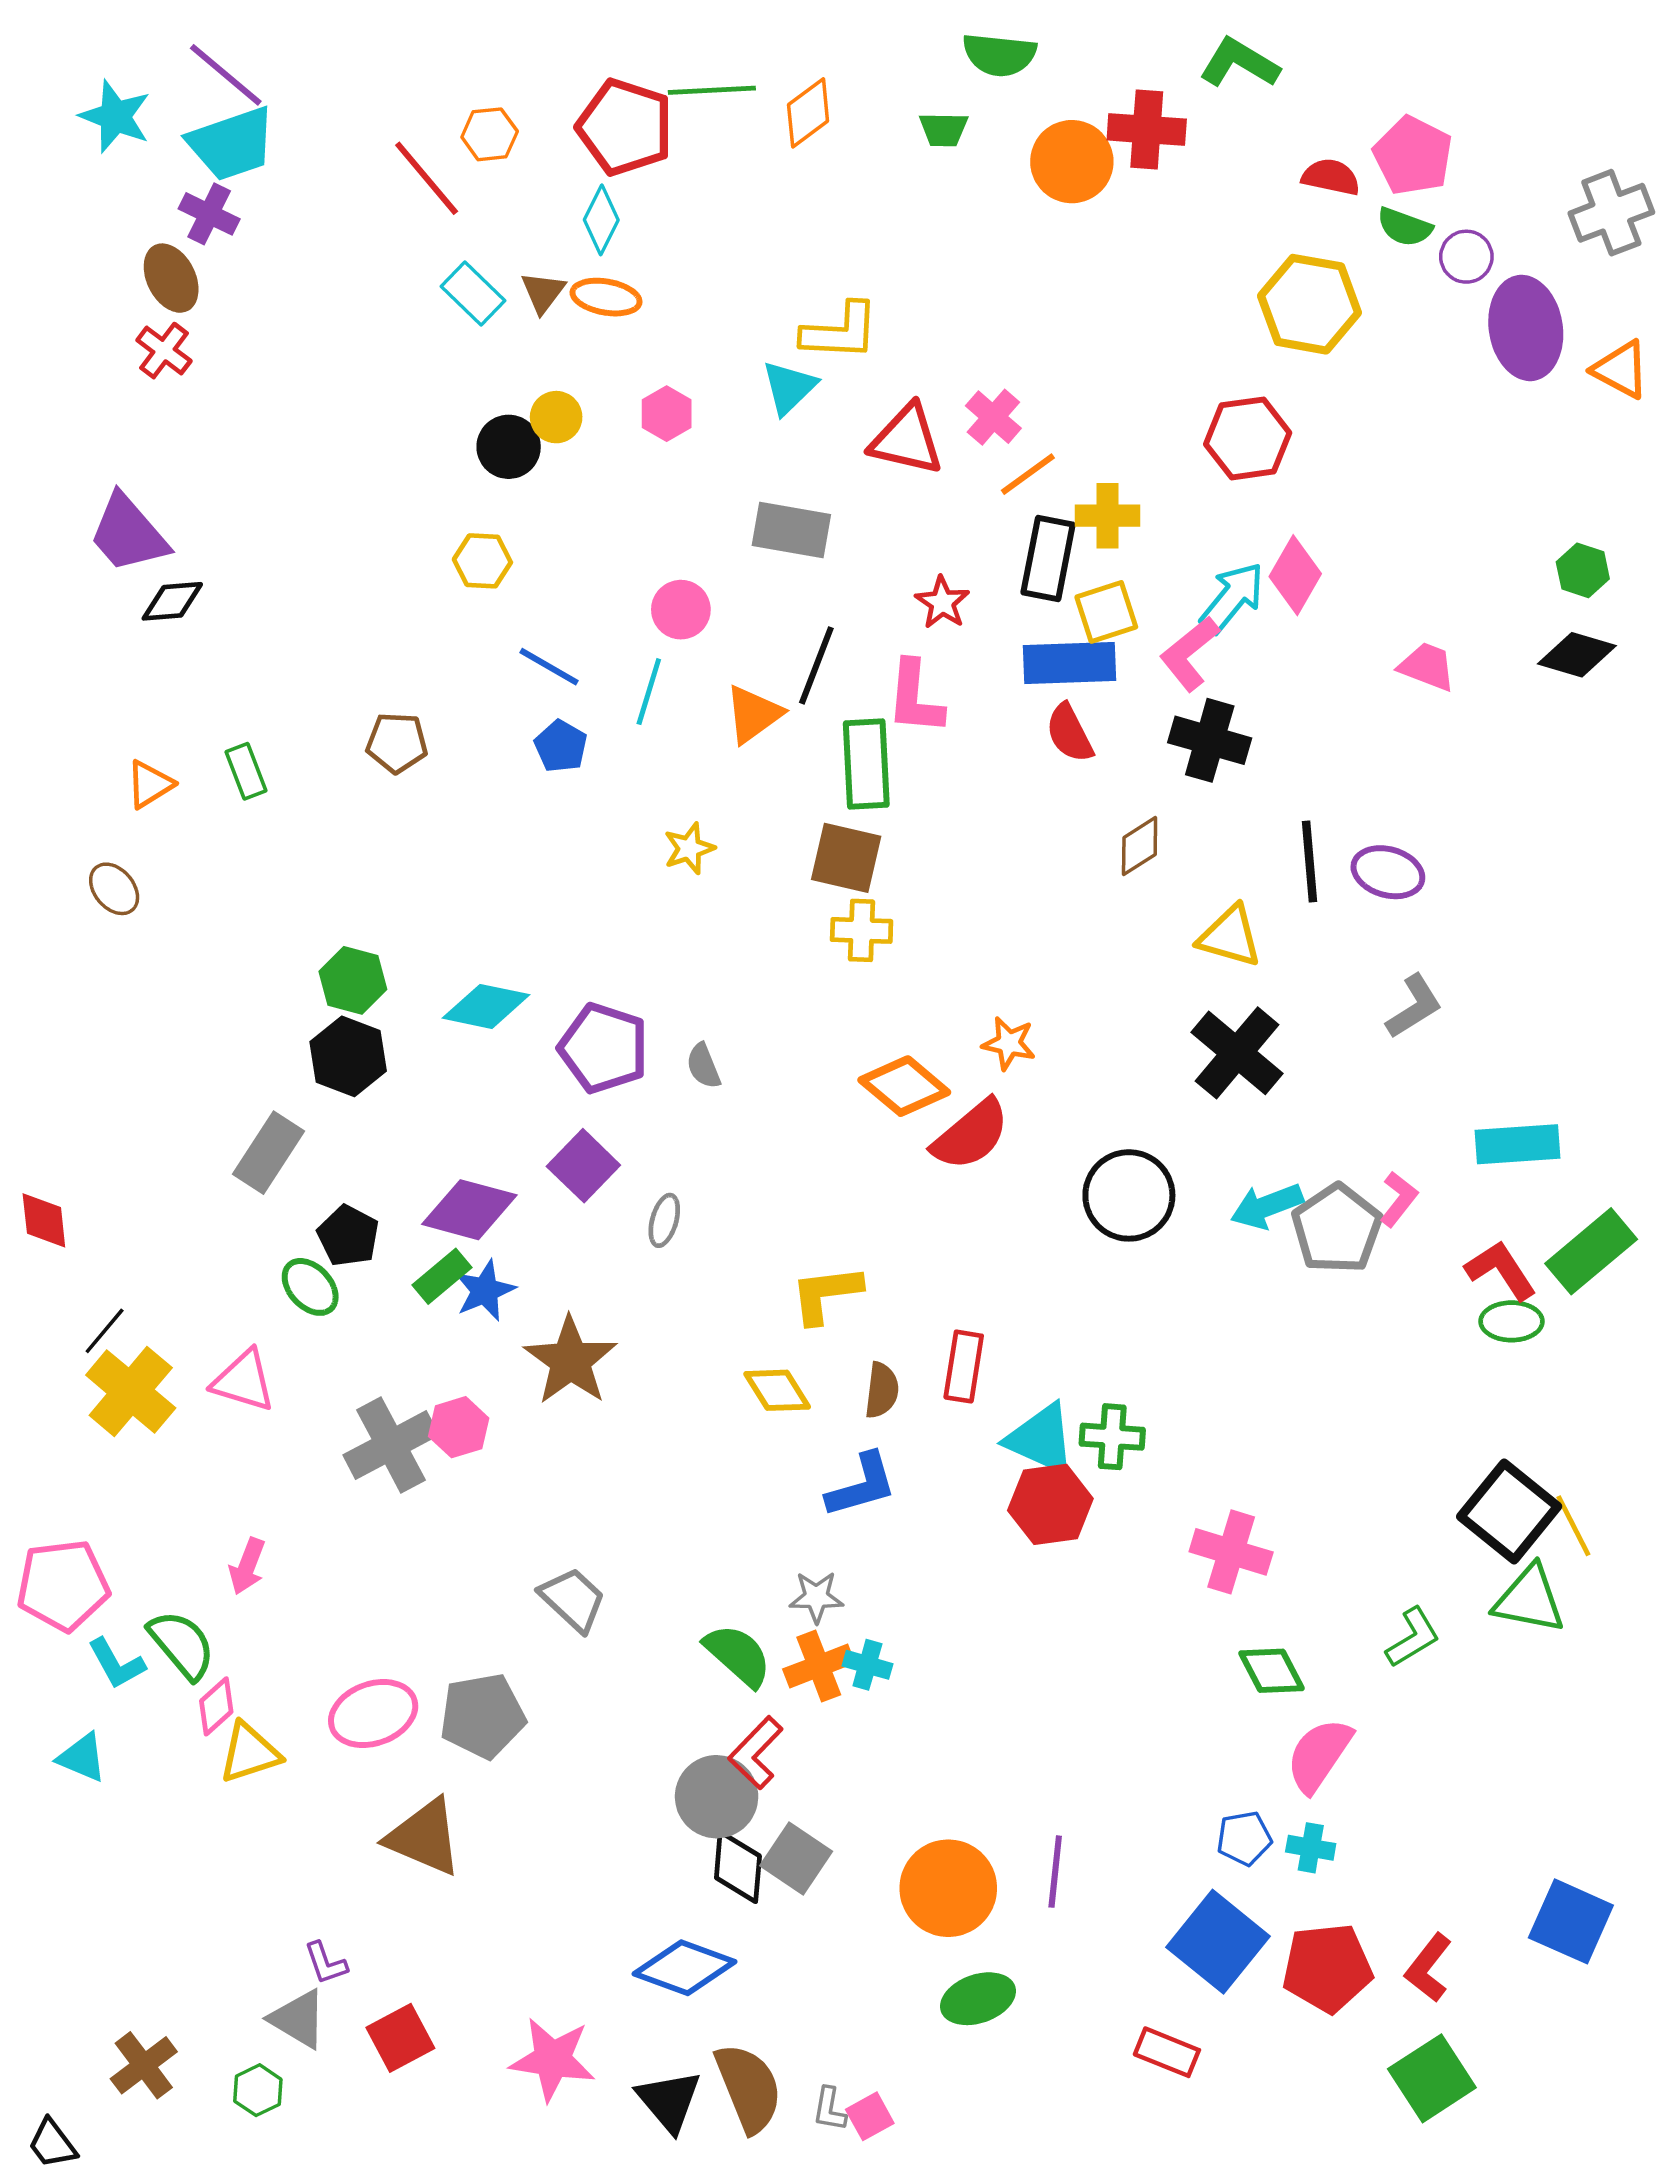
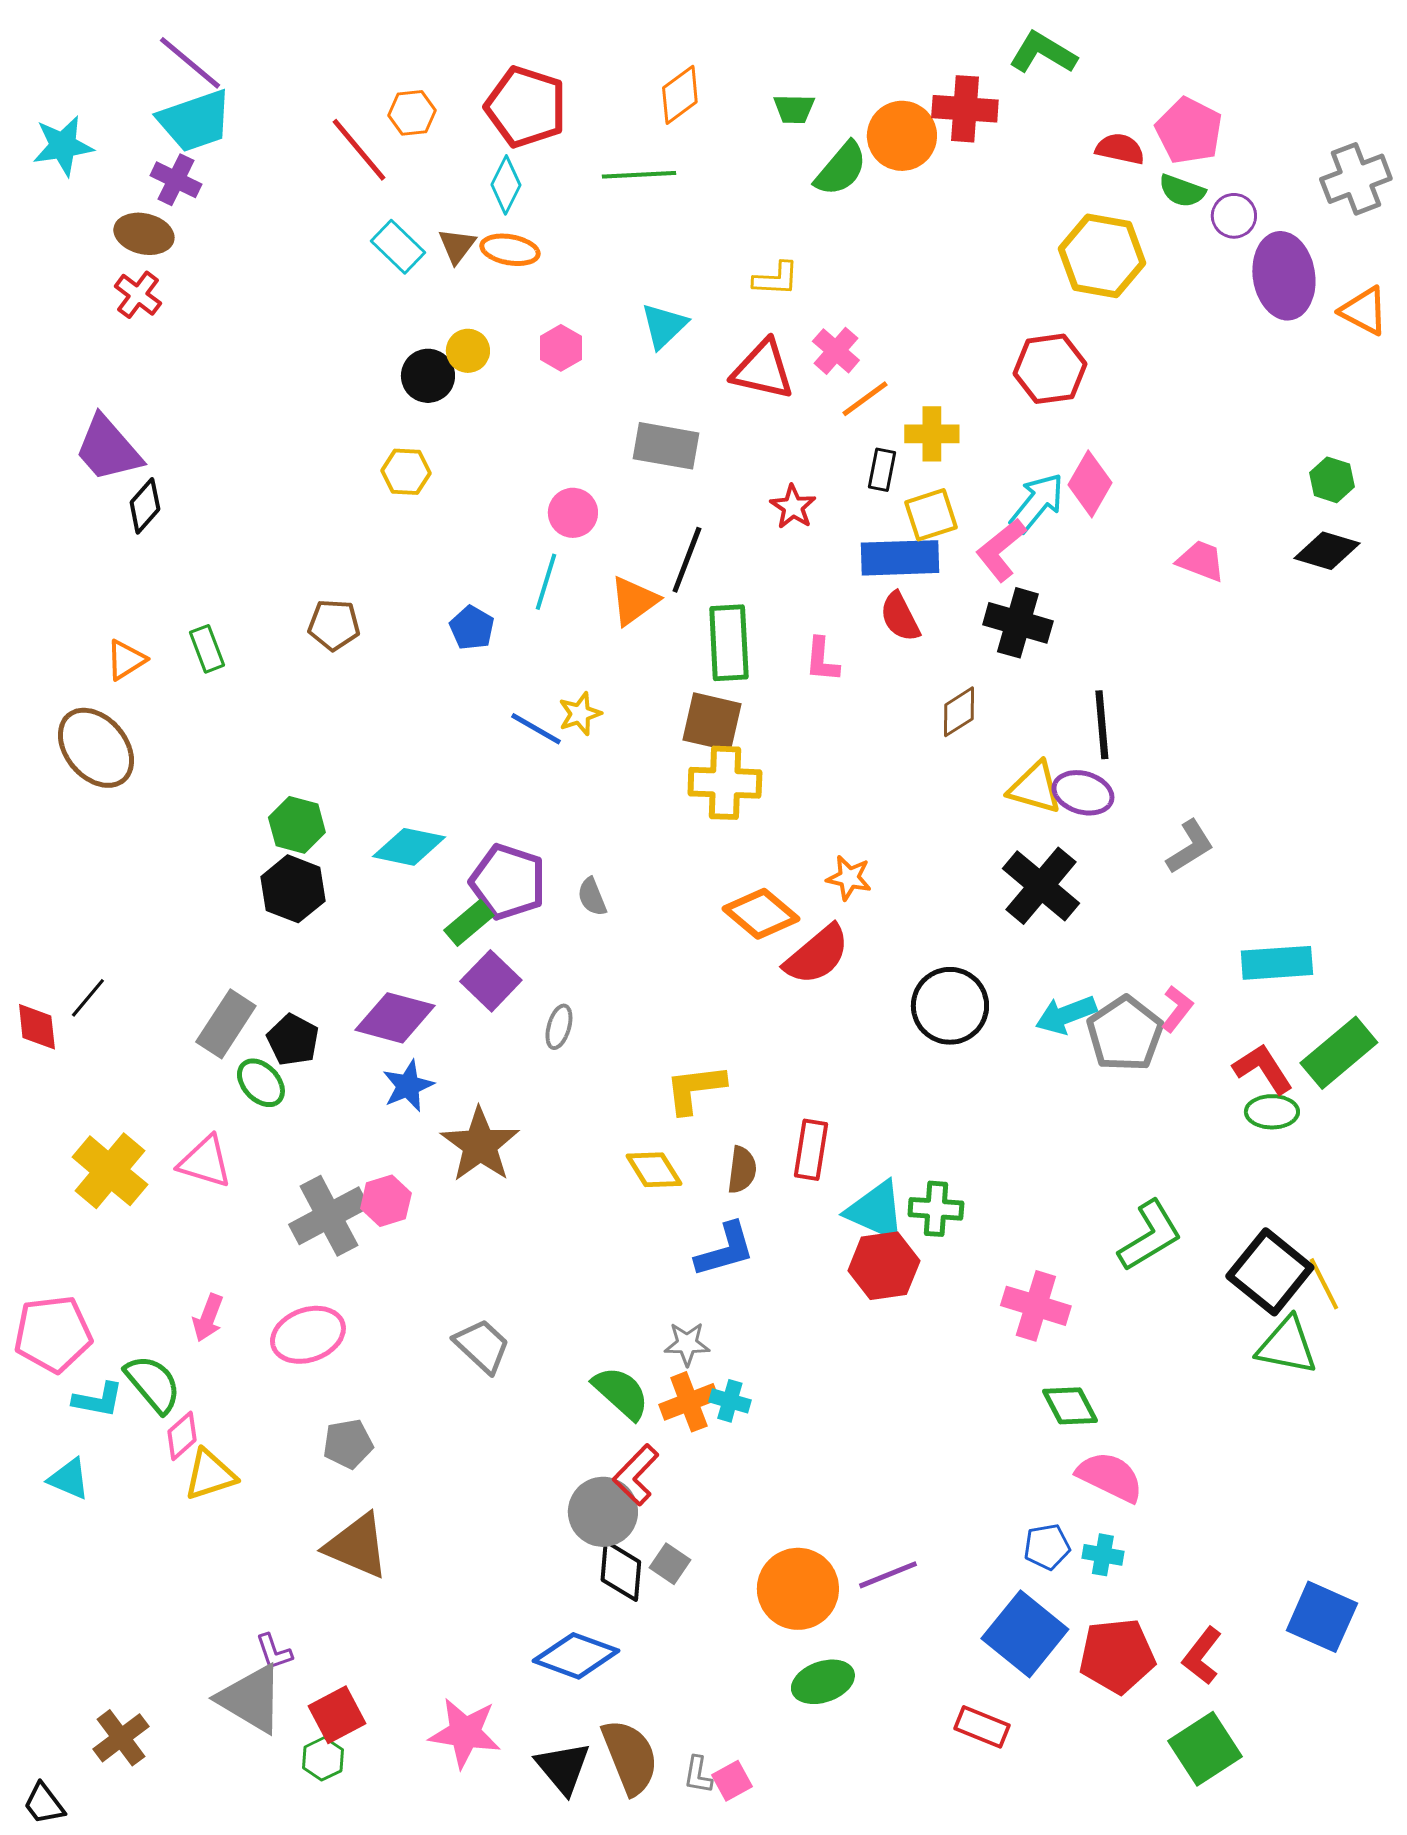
green semicircle: (999, 55) -> (841, 169), moved, turned -56
green line: (712, 90) -> (639, 175), moved
cyan star: (115, 116) -> (63, 146), moved, turned -30
brown ellipse: (171, 278) -> (144, 234), turned -50
yellow L-shape: (840, 332) -> (776, 279), moved, size x0.7
black rectangle: (1048, 558) -> (882, 470), size x0.6
black diamond: (172, 601) -> (145, 506), turned -44
blue line: (549, 667) -> (536, 729), moved
pink L-shape: (915, 698) -> (822, 660), moved, size x0.7
purple ellipse: (1388, 872) -> (1083, 793), moved
brown ellipse: (114, 889) -> (96, 748), size x1.8
yellow cross: (862, 930) -> (725, 783), size x1.4
gray rectangle: (269, 1153) -> (226, 1024), moved
green rectangle: (442, 1276) -> (469, 923), moved
black line: (105, 1331) -> (88, 998), moved
green L-shape: (1413, 1637) -> (1150, 1236), moved, size x1.4
cyan L-shape: (116, 1664) -> (98, 1400), turned -50
pink ellipse: (373, 1714) -> (308, 1335), moved
gray pentagon: (482, 1716) -> (348, 1444), moved, size x0.7
pink semicircle: (1319, 1755) -> (1110, 1477), turned 82
gray square: (796, 1858) -> (670, 1564), size x0.7
purple line: (1055, 1872) -> (888, 1575), turned 62
gray triangle: (298, 2019) -> (251, 1699), size x1.4
green hexagon: (258, 2090) -> (323, 1759), moved

